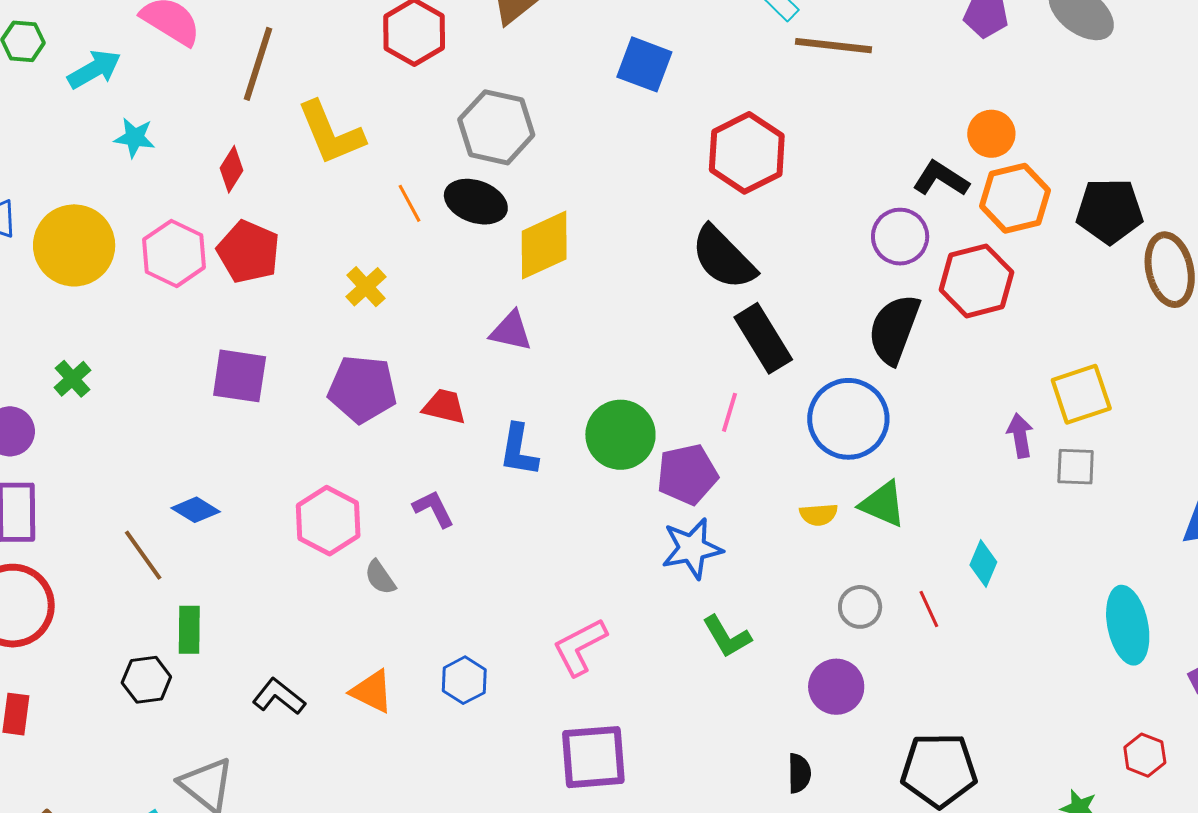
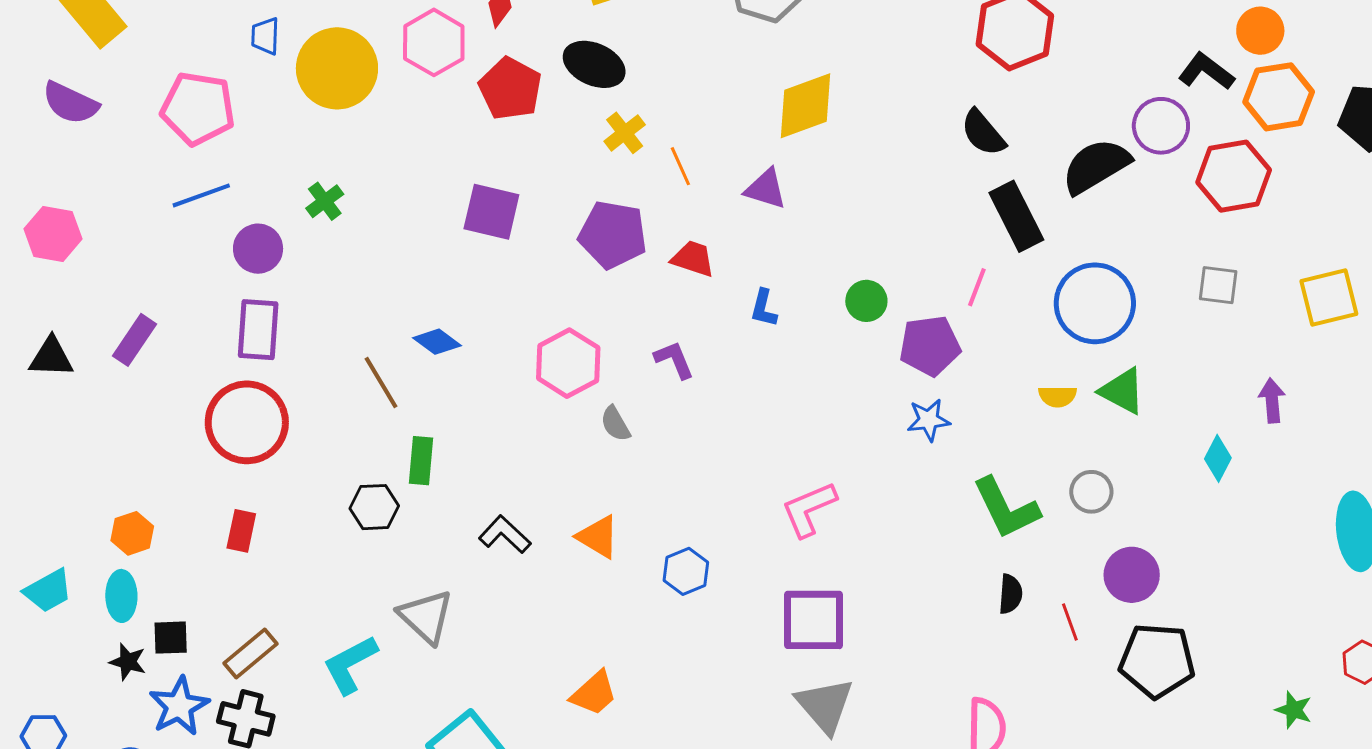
black ellipse: (476, 202) -> (594, 64), moved
orange line: (409, 203) -> (680, 166), moved
pink hexagon: (174, 253) -> (434, 42), moved
black semicircle: (723, 258) -> (983, 133), size x0.7
black semicircle: (894, 329) -> (1096, 166), moved, turned 34
green circle: (620, 435) -> (866, 301), size x0.6
purple arrow: (1020, 436) -> (1272, 401), moved
blue L-shape: (519, 450) -> (764, 308), size x0.7
gray square: (1076, 467) -> (1218, 285), moved
blue star: (692, 548) -> (929, 420), size x0.7
red line: (929, 609) -> (1070, 622), moved
green L-shape: (727, 637) -> (1006, 508), moved, size x1.4
blue hexagon: (464, 680) -> (686, 571), moved
purple circle: (836, 687) -> (1132, 575), moved
black semicircle: (799, 773) -> (1010, 594), moved

